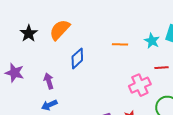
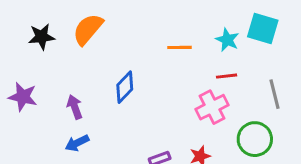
black star: (29, 33) -> (42, 37), turned 30
blue diamond: (77, 58) -> (125, 87), moved
red line: (161, 68) -> (227, 76), moved

